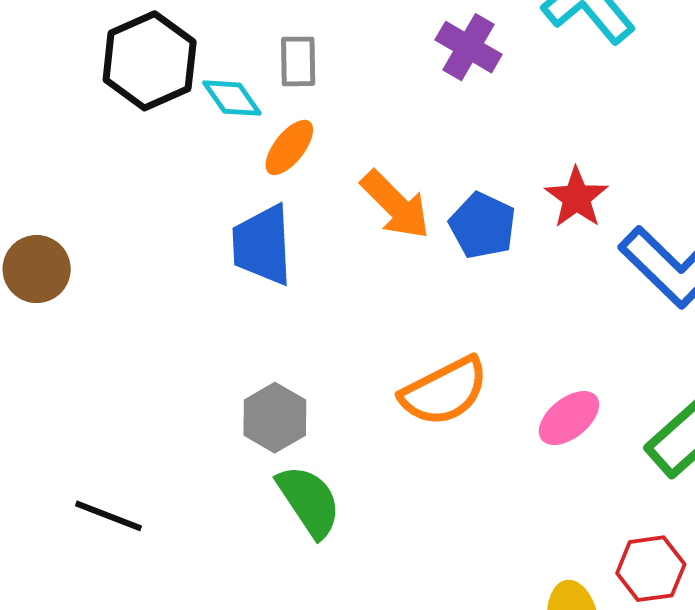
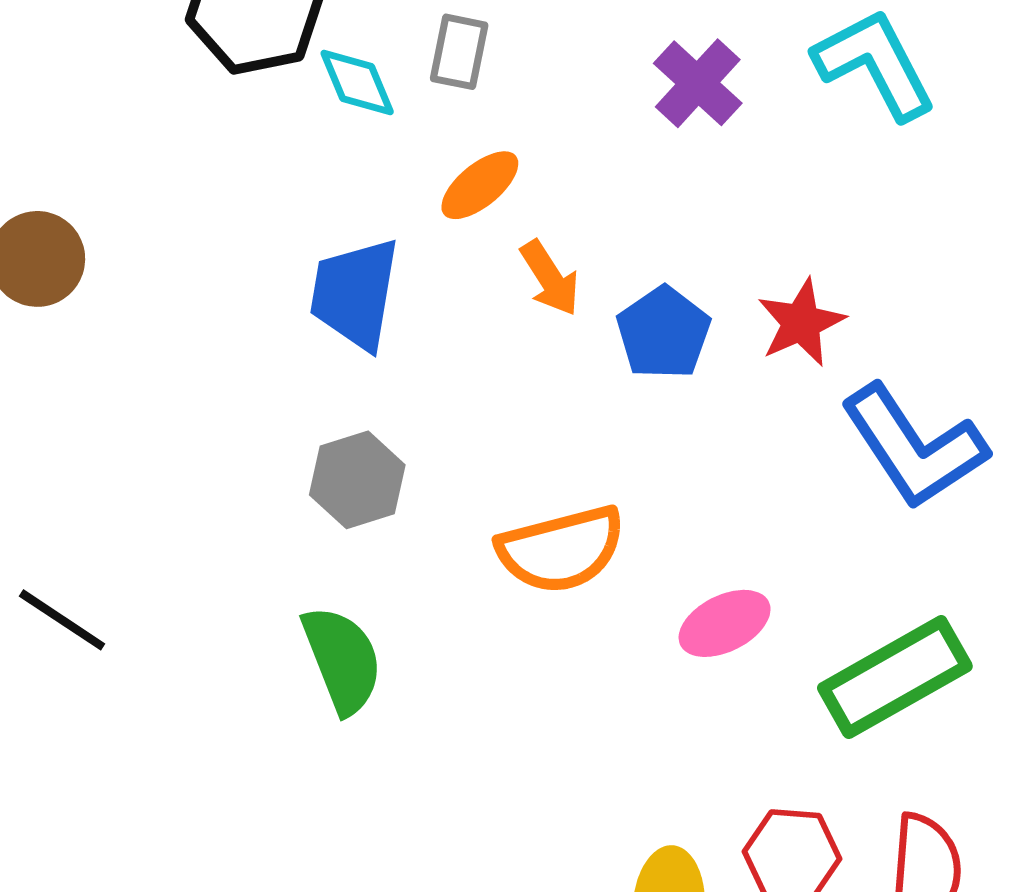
orange ellipse: (289, 147) -> (480, 185), moved
orange arrow: (395, 205) -> (550, 278), size x0.7
gray hexagon: (275, 418) -> (357, 480), moved

